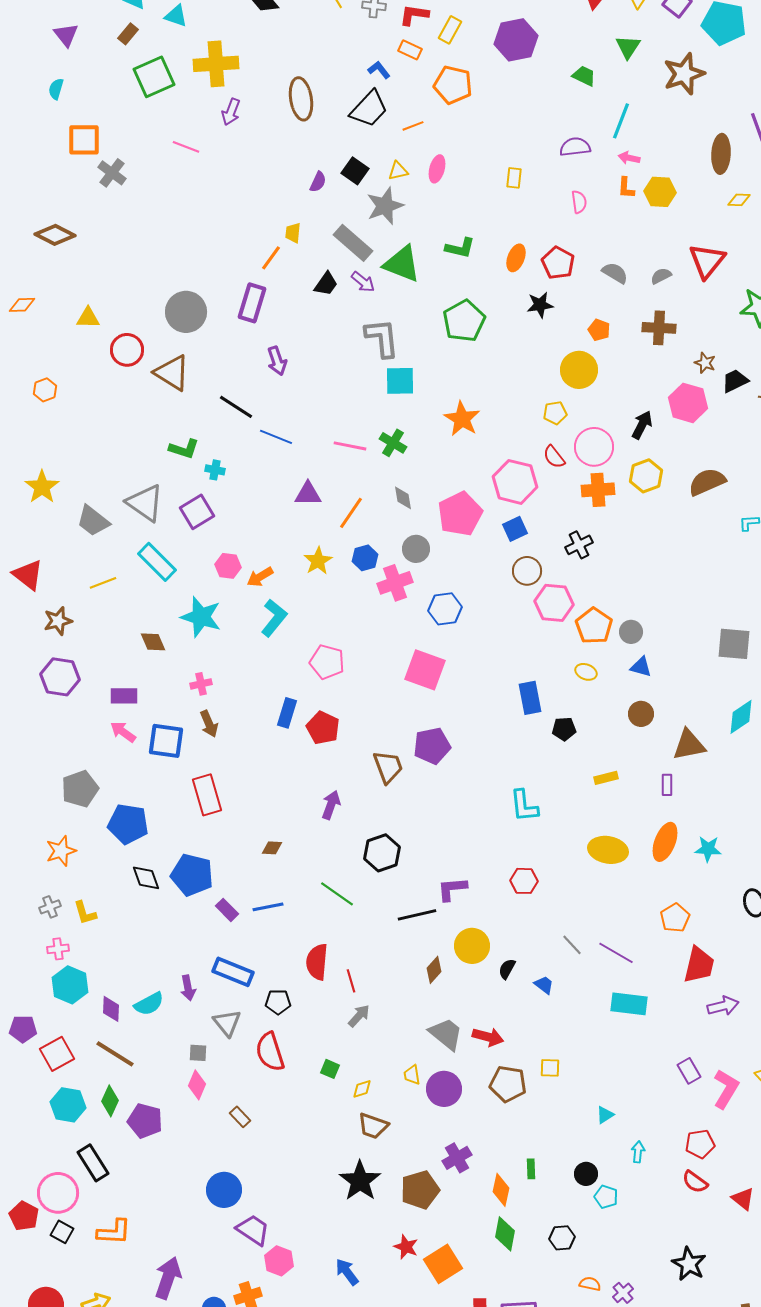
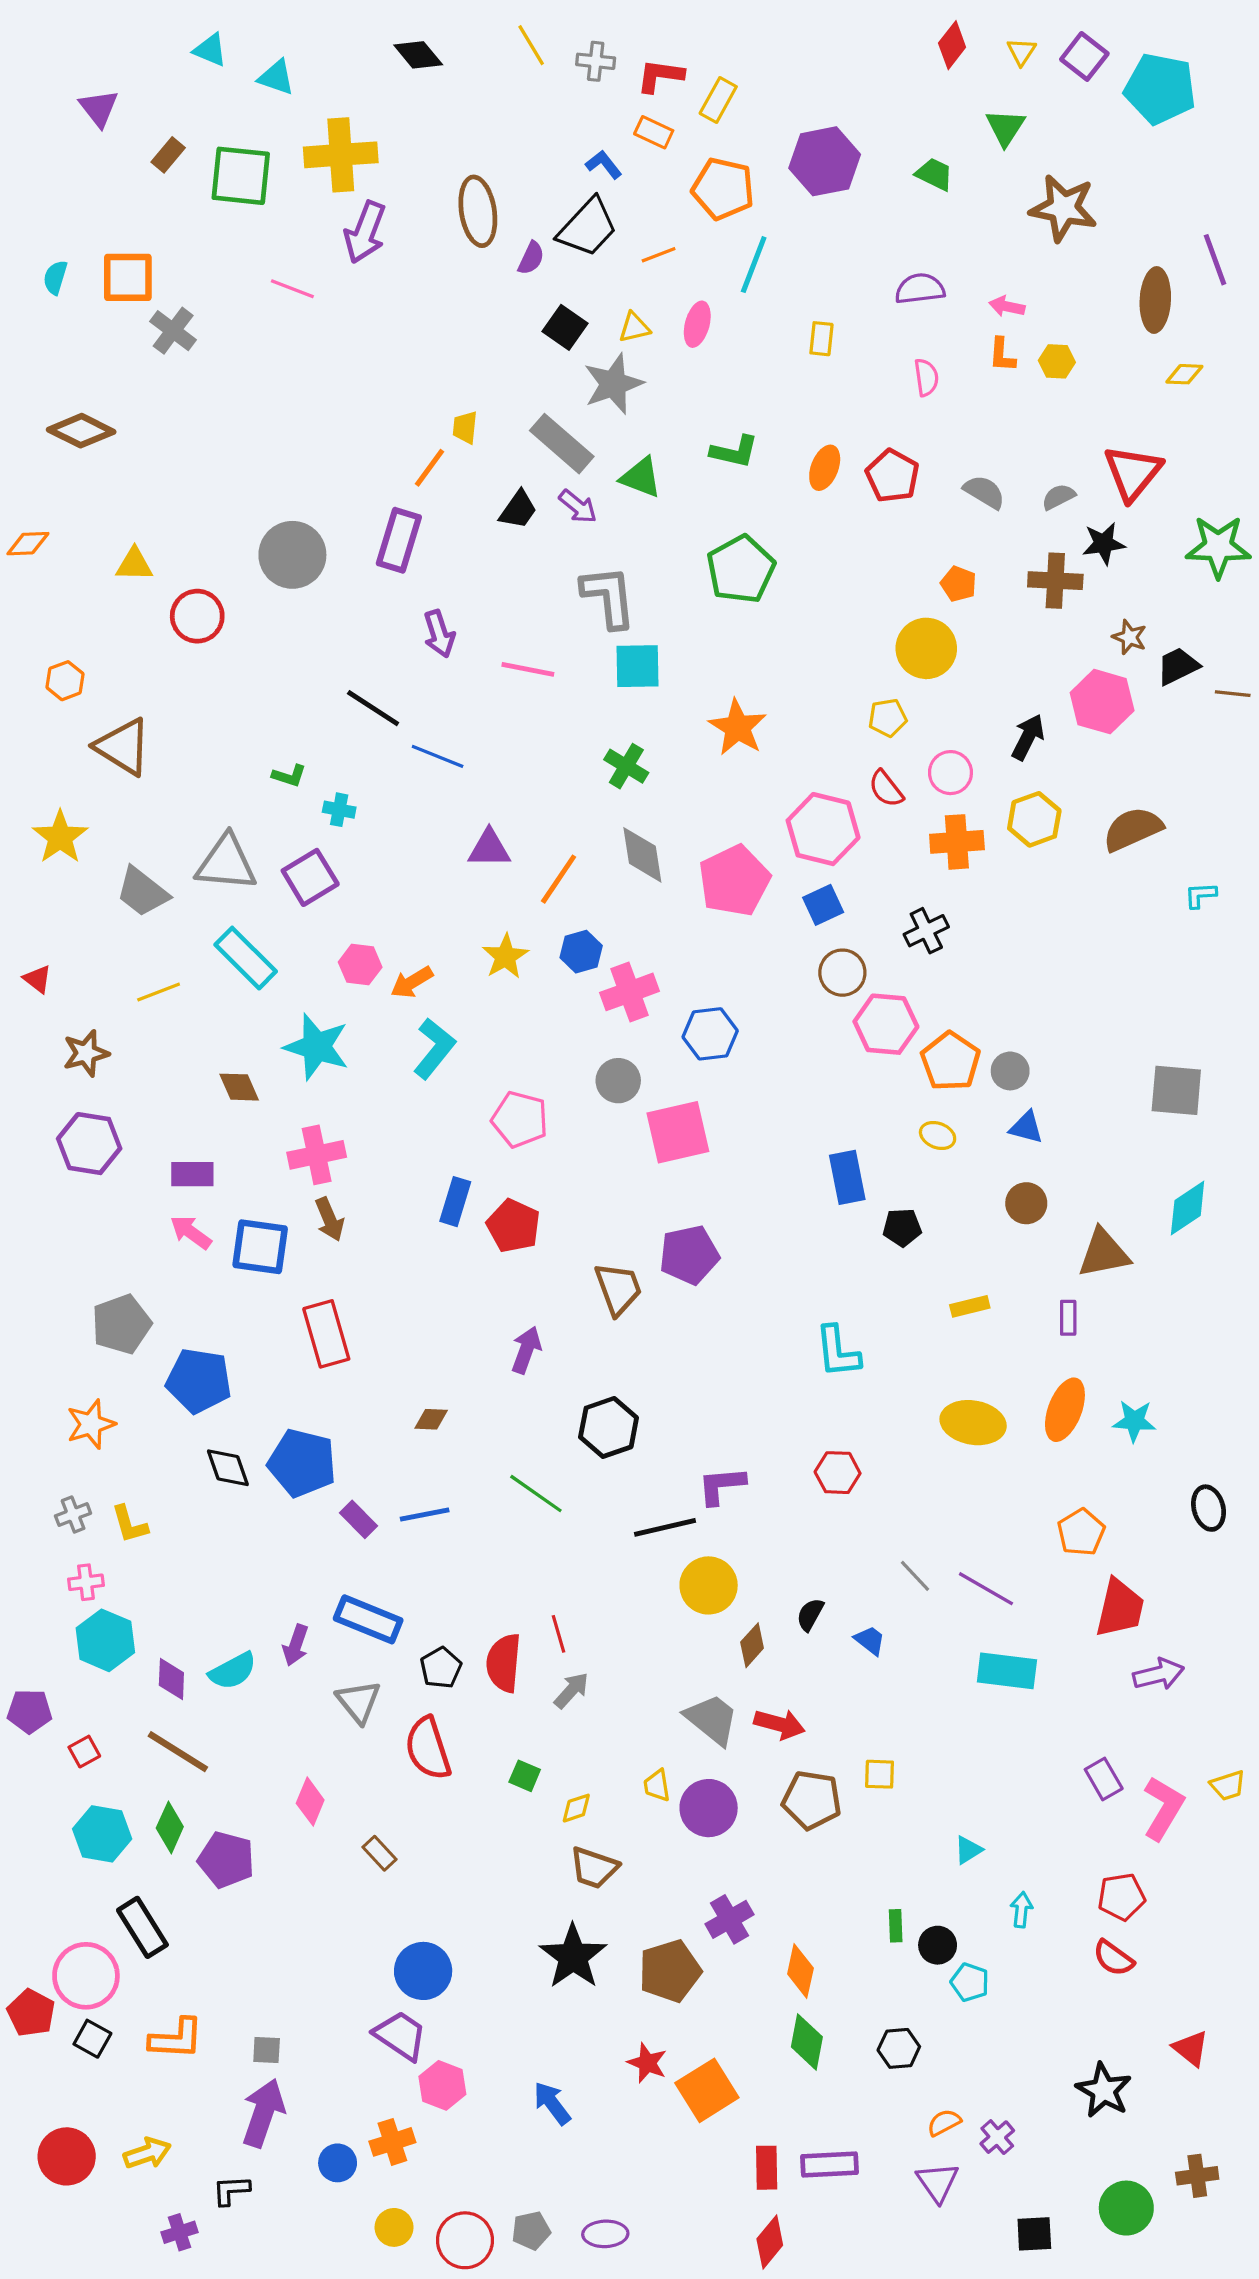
brown rectangle: (128, 34) -> (168, 155), moved
purple hexagon: (516, 40) -> (825, 161), moved
brown star: (684, 74) -> (1063, 208), moved, turned 30
green square: (154, 77) -> (241, 176), turned 30
cyan semicircle: (56, 89) -> (55, 277), moved
purple arrow: (231, 112) -> (365, 232), size x1.4
cyan line: (621, 121) -> (754, 265), moved
purple semicircle: (318, 182) -> (531, 258), moved
yellow hexagon: (660, 192) -> (1057, 361), size x0.7
green triangle: (402, 264) -> (641, 477), size x0.7
black star: (540, 305) -> (1104, 544), moved
brown triangle: (172, 373) -> (123, 747), moved
pink line: (350, 446) -> (528, 669), moved
pink circle: (594, 447) -> (950, 773), size x0.7
green L-shape: (184, 449) -> (289, 776), size x0.7
gray diamond: (403, 498) -> (642, 855), size x1.5
gray triangle: (145, 503) -> (226, 863), turned -30
gray circle: (416, 549) -> (618, 1081), moved
red triangle: (28, 575) -> (38, 979), size x0.6
pink square: (425, 670) -> (678, 1132), turned -33
pink cross: (201, 684) -> (317, 1155), size x1.6
yellow circle: (472, 946) -> (709, 1585), moved
red semicircle: (317, 962) -> (504, 1663), moved
brown diamond: (434, 970) -> (752, 1645), moved
purple arrow: (188, 988) -> (296, 1645), turned 30
black pentagon: (278, 1002) -> (441, 1668), turned -30
gray square: (198, 1053) -> (267, 2050), moved
red square: (57, 1054) -> (84, 1752), size x0.6
green rectangle: (531, 1169) -> (896, 1926), moved
blue circle: (224, 1190) -> (423, 1971), moved
red triangle: (743, 1199) -> (1191, 2048), moved
orange semicircle: (590, 1284) -> (944, 2123), turned -40

